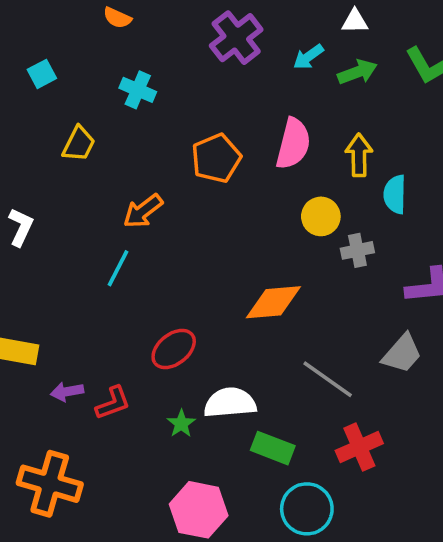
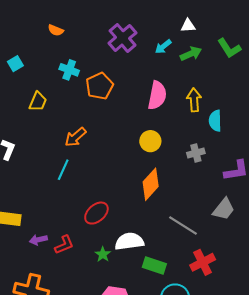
orange pentagon: (216, 158) -> (100, 86), moved
yellow circle: (321, 216) -> (150, 141), moved
orange diamond: (273, 302) -> (151, 184), turned -40

